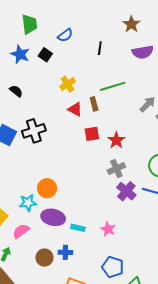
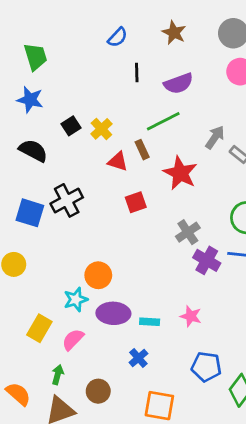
blue semicircle: (65, 35) -> (118, 37), moved
purple semicircle: (143, 52) -> (178, 83), moved
black square: (45, 55) -> (71, 126), moved, turned 32
black semicircle: (16, 91) -> (33, 151), size x1.5
red square: (92, 134) -> (136, 202), moved
red star: (116, 140) -> (180, 173), moved, size x1.4
blue cross: (65, 252) -> (138, 358), turned -32
brown circle: (44, 258) -> (98, 391), moved

